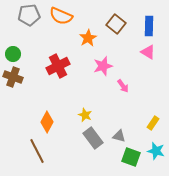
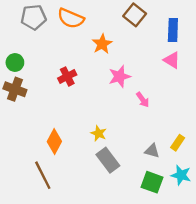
brown square: (116, 24) -> (135, 15), moved
red cross: (58, 66) -> (67, 76), size x0.7
gray triangle: (119, 136) -> (152, 151), moved

